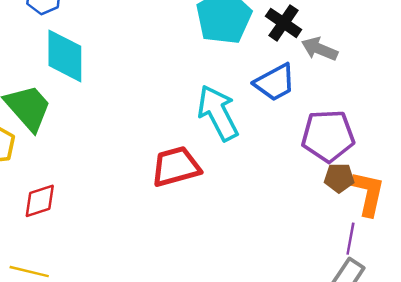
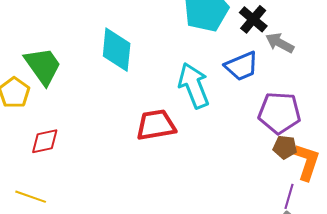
cyan diamond: (65, 56) -> (117, 50), moved

